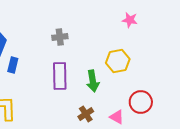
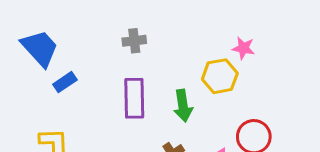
pink star: (130, 20) -> (243, 48), moved
blue rectangle: (13, 65) -> (65, 82), turned 42

